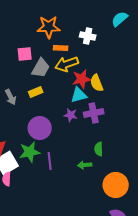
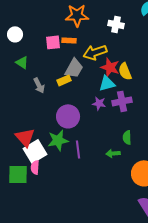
orange rectangle: (61, 48) -> (69, 40), moved
gray trapezoid: (41, 68) -> (74, 68), moved
red star: (82, 79) -> (110, 67), turned 30

